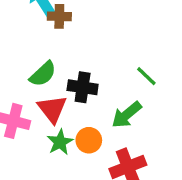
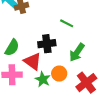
green semicircle: (43, 74) -> (12, 48), moved
green line: (146, 76) -> (67, 23), moved

